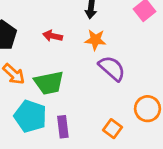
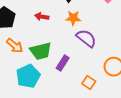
cyan pentagon: (30, 116) -> (28, 76), turned 30
purple rectangle: (63, 127) -> (63, 63), moved, turned 42

